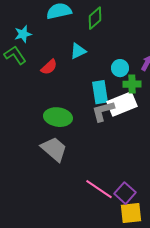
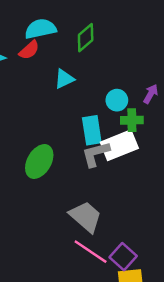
red semicircle: (49, 67) -> (29, 50), moved
green ellipse: (58, 117) -> (39, 161), turned -68
gray trapezoid: (54, 149) -> (86, 217), moved

